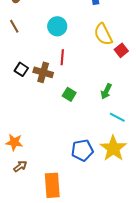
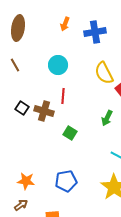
green arrow: (106, 91) -> (107, 118), moved
orange star: (14, 142) -> (26, 181), moved
blue pentagon: (82, 150) -> (66, 181), moved

